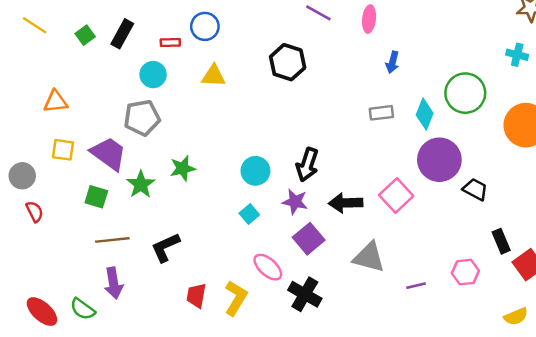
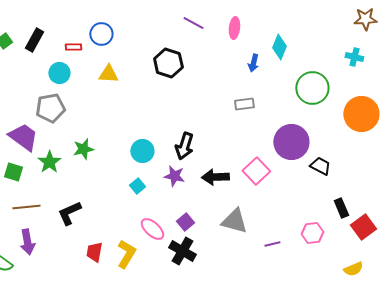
cyan diamond: (425, 114) -> (279, 47), moved
purple square: (309, 239) -> (185, 222), moved, size x0.7

